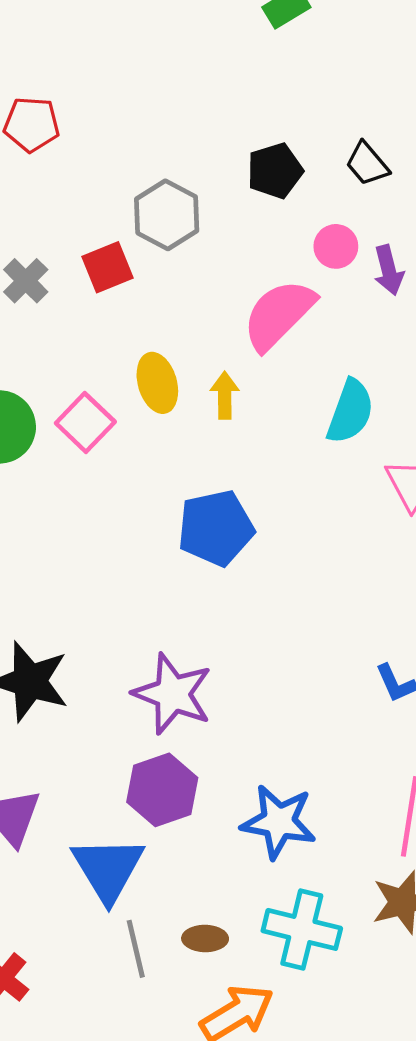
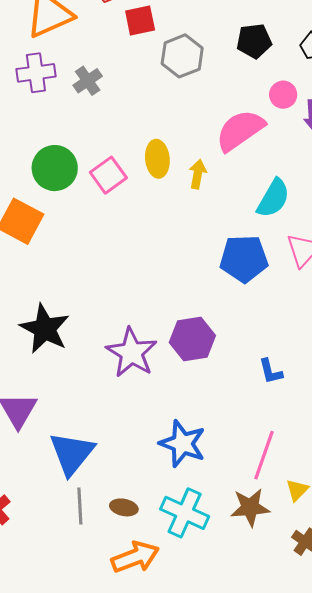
red square: (107, 267) -> (140, 21), moved
blue pentagon: (216, 528) -> (244, 259), moved
purple hexagon: (162, 790) -> (192, 339), moved

